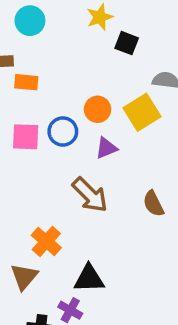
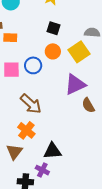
black square: (127, 43) -> (54, 28), moved
purple triangle: (106, 148) -> (75, 84), moved, size x1.6
brown arrow: (90, 195) -> (31, 104), moved

